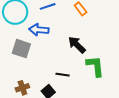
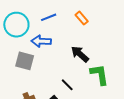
black line: (63, 75) -> (67, 85), turned 40

